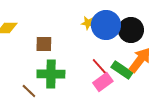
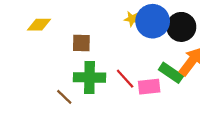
red line: (100, 67) -> (125, 79), moved
pink rectangle: (103, 82) -> (149, 87), turned 30

